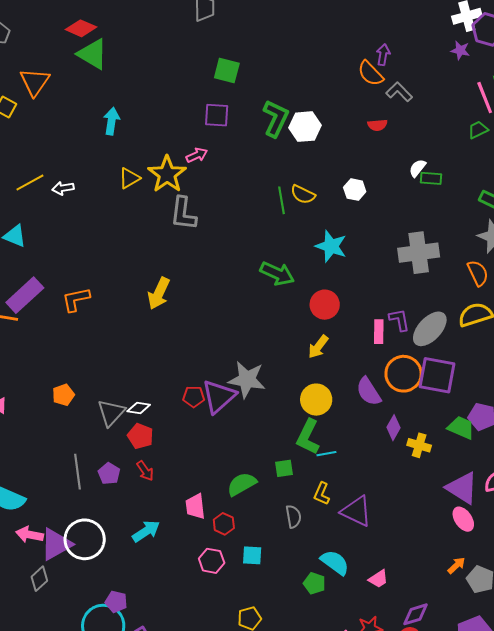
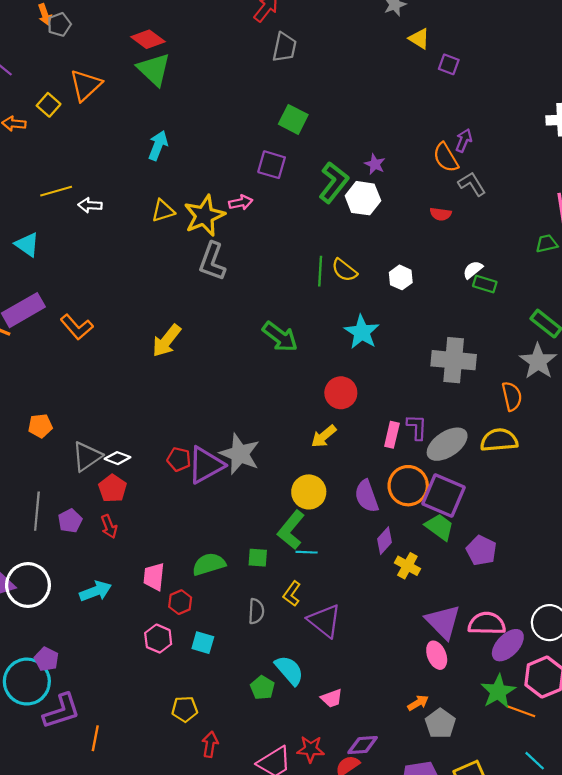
purple star: (460, 50) -> (375, 164), moved
green arrow: (277, 274) -> (280, 337), moved
orange L-shape: (76, 299) -> (77, 327), turned -132
green trapezoid: (461, 428) -> (440, 527), moved

